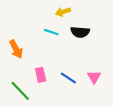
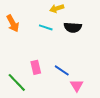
orange arrow: (16, 49) -> (13, 23), moved
pink triangle: (94, 77) -> (77, 85), moved

